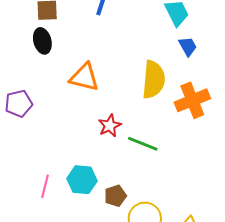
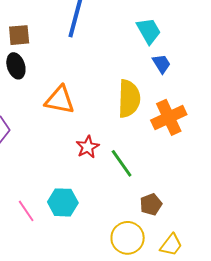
green line: (143, 144) -> (122, 163), turned 36
pink line: (45, 186) -> (26, 211), turned -45
brown pentagon: (115, 196) -> (151, 204), moved

